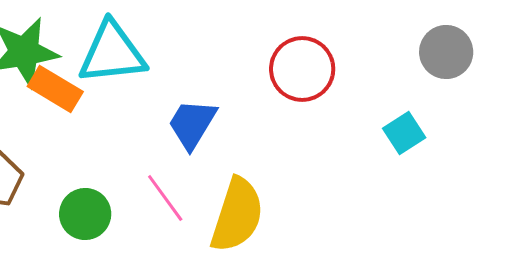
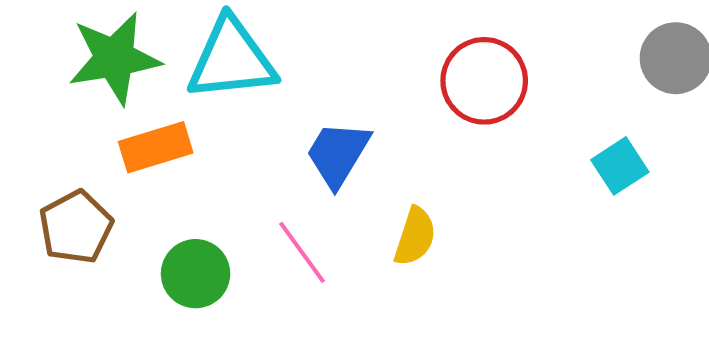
orange rectangle: (55, 89) -> (156, 147), moved, turned -48
yellow semicircle: (237, 215) -> (415, 236), moved, size x0.6

